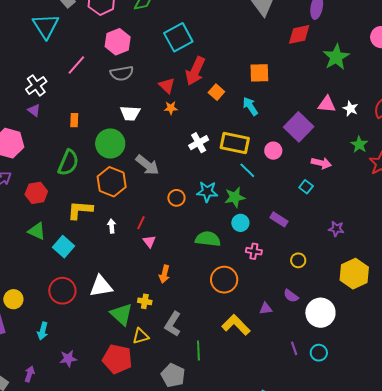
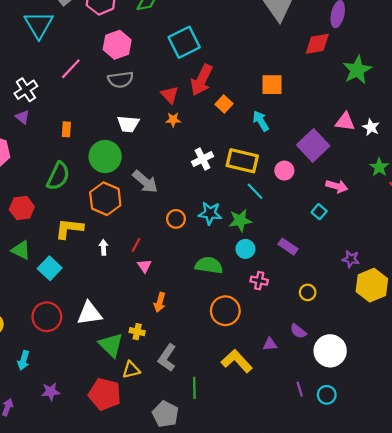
yellow hexagon: (354, 274) -> (372, 285), moved

